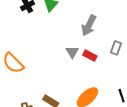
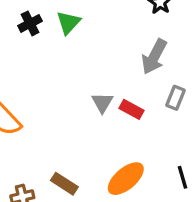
gray arrow: (89, 25) -> (154, 57), moved

